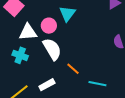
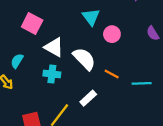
pink circle: (49, 26) -> (112, 34), moved
white triangle: (28, 32) -> (54, 47), turned 48

